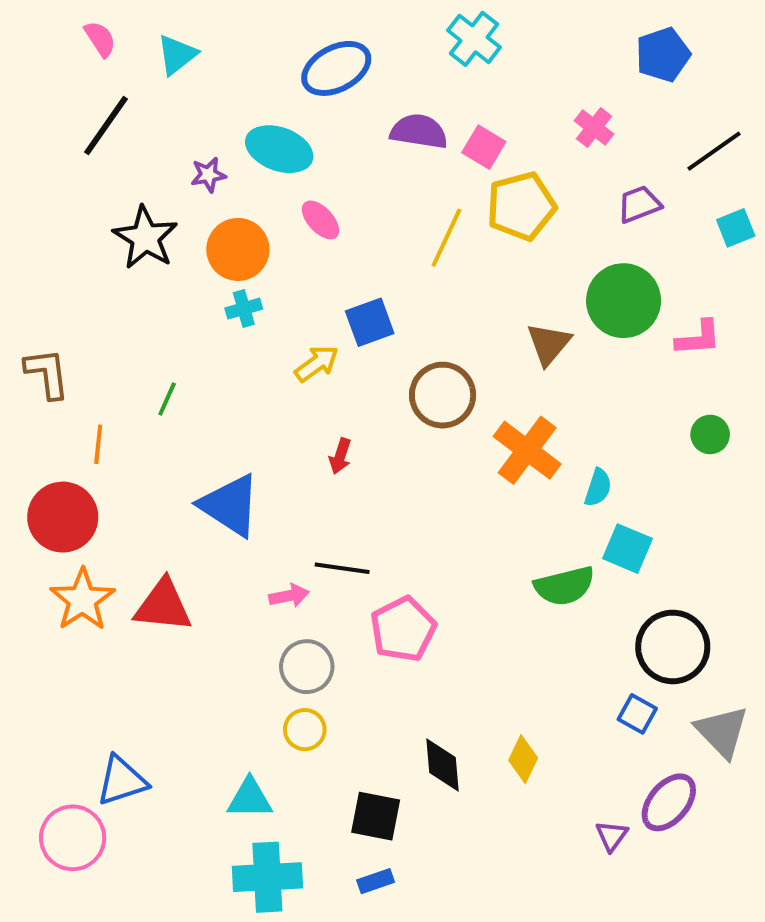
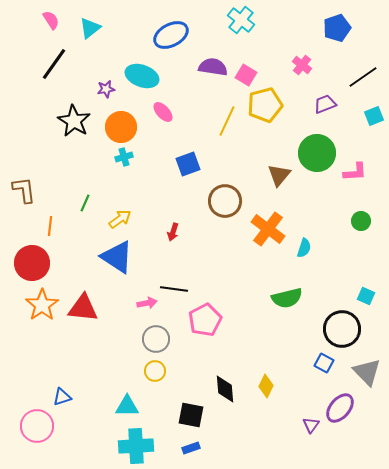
yellow arrow: (317, 364) -> (120, 219), moved
cyan square: (627, 549) -> (366, 296), moved, size x0.7
blue triangle: (122, 781) -> (62, 397), size x0.7

